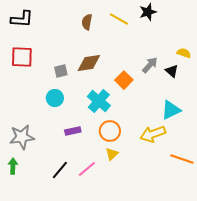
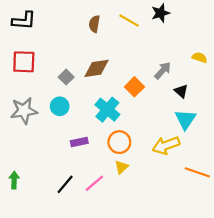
gray square: (61, 71) -> (66, 77), turned -32
black triangle: (172, 71) -> (181, 91), moved
cyan triangle: (171, 110) -> (185, 119), turned -30
gray star: (22, 137) -> (24, 111), moved

